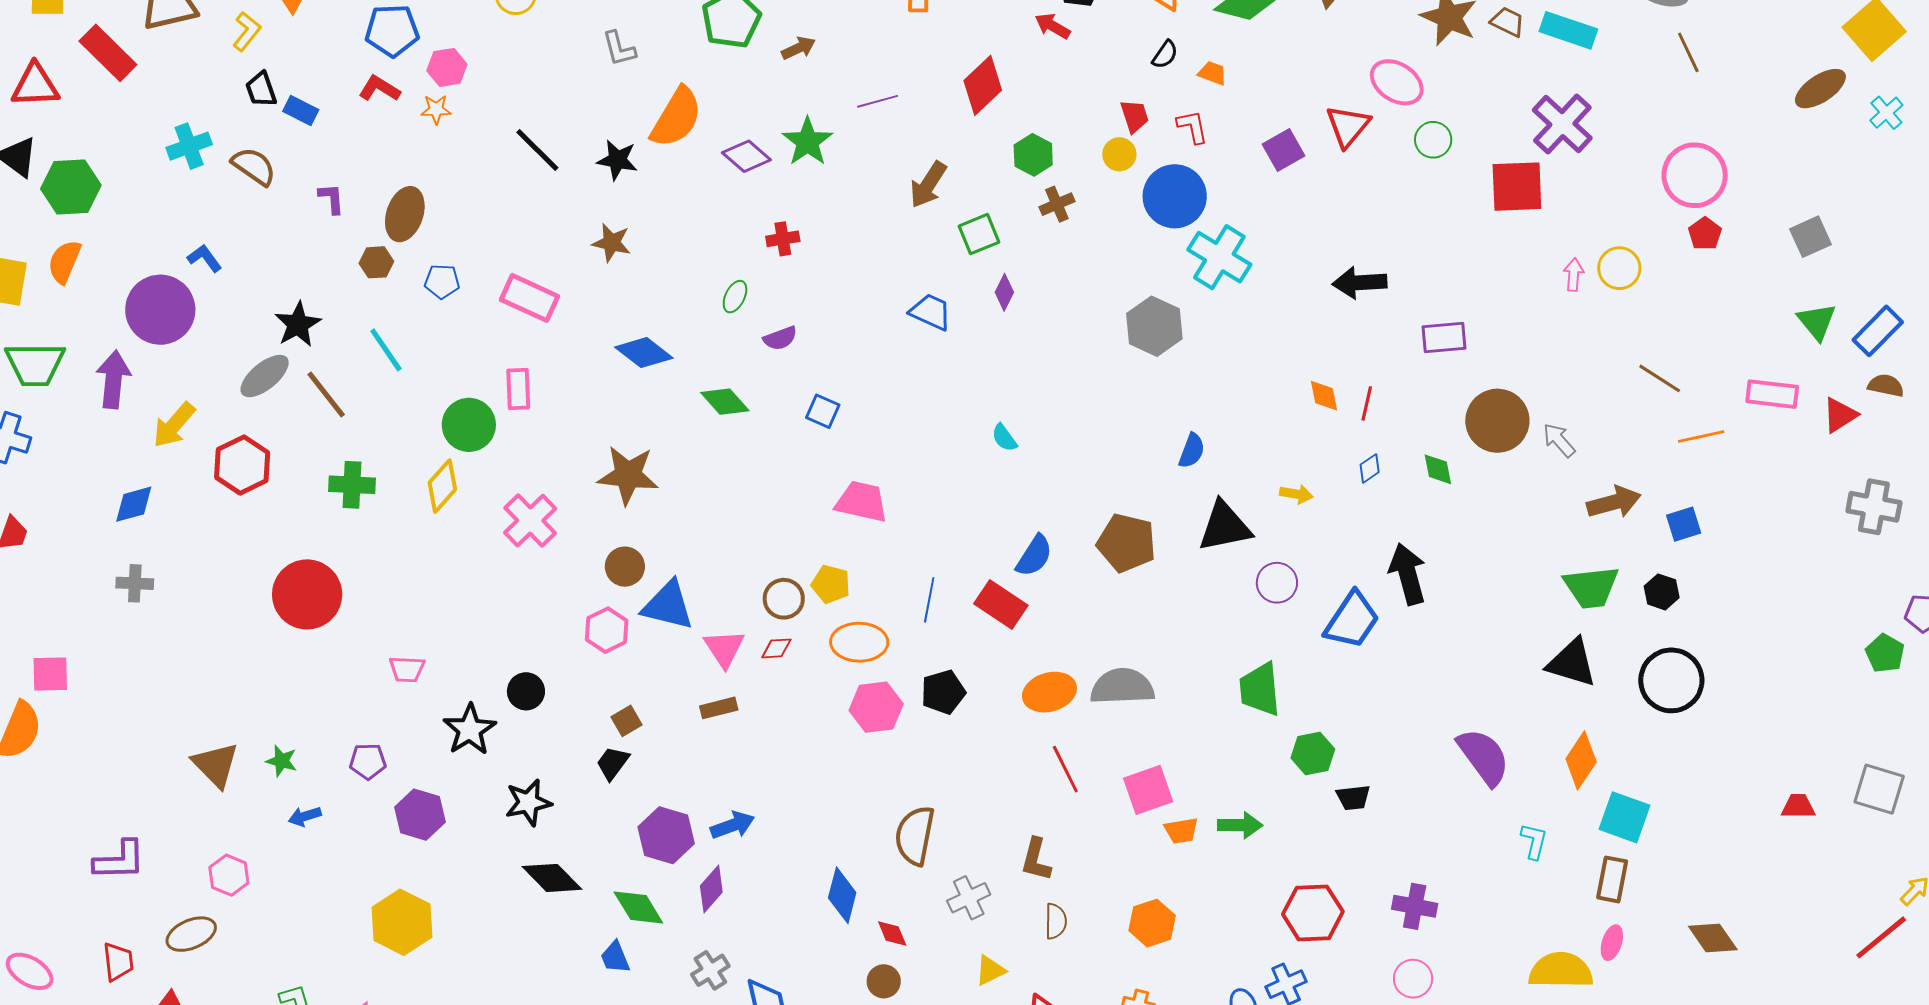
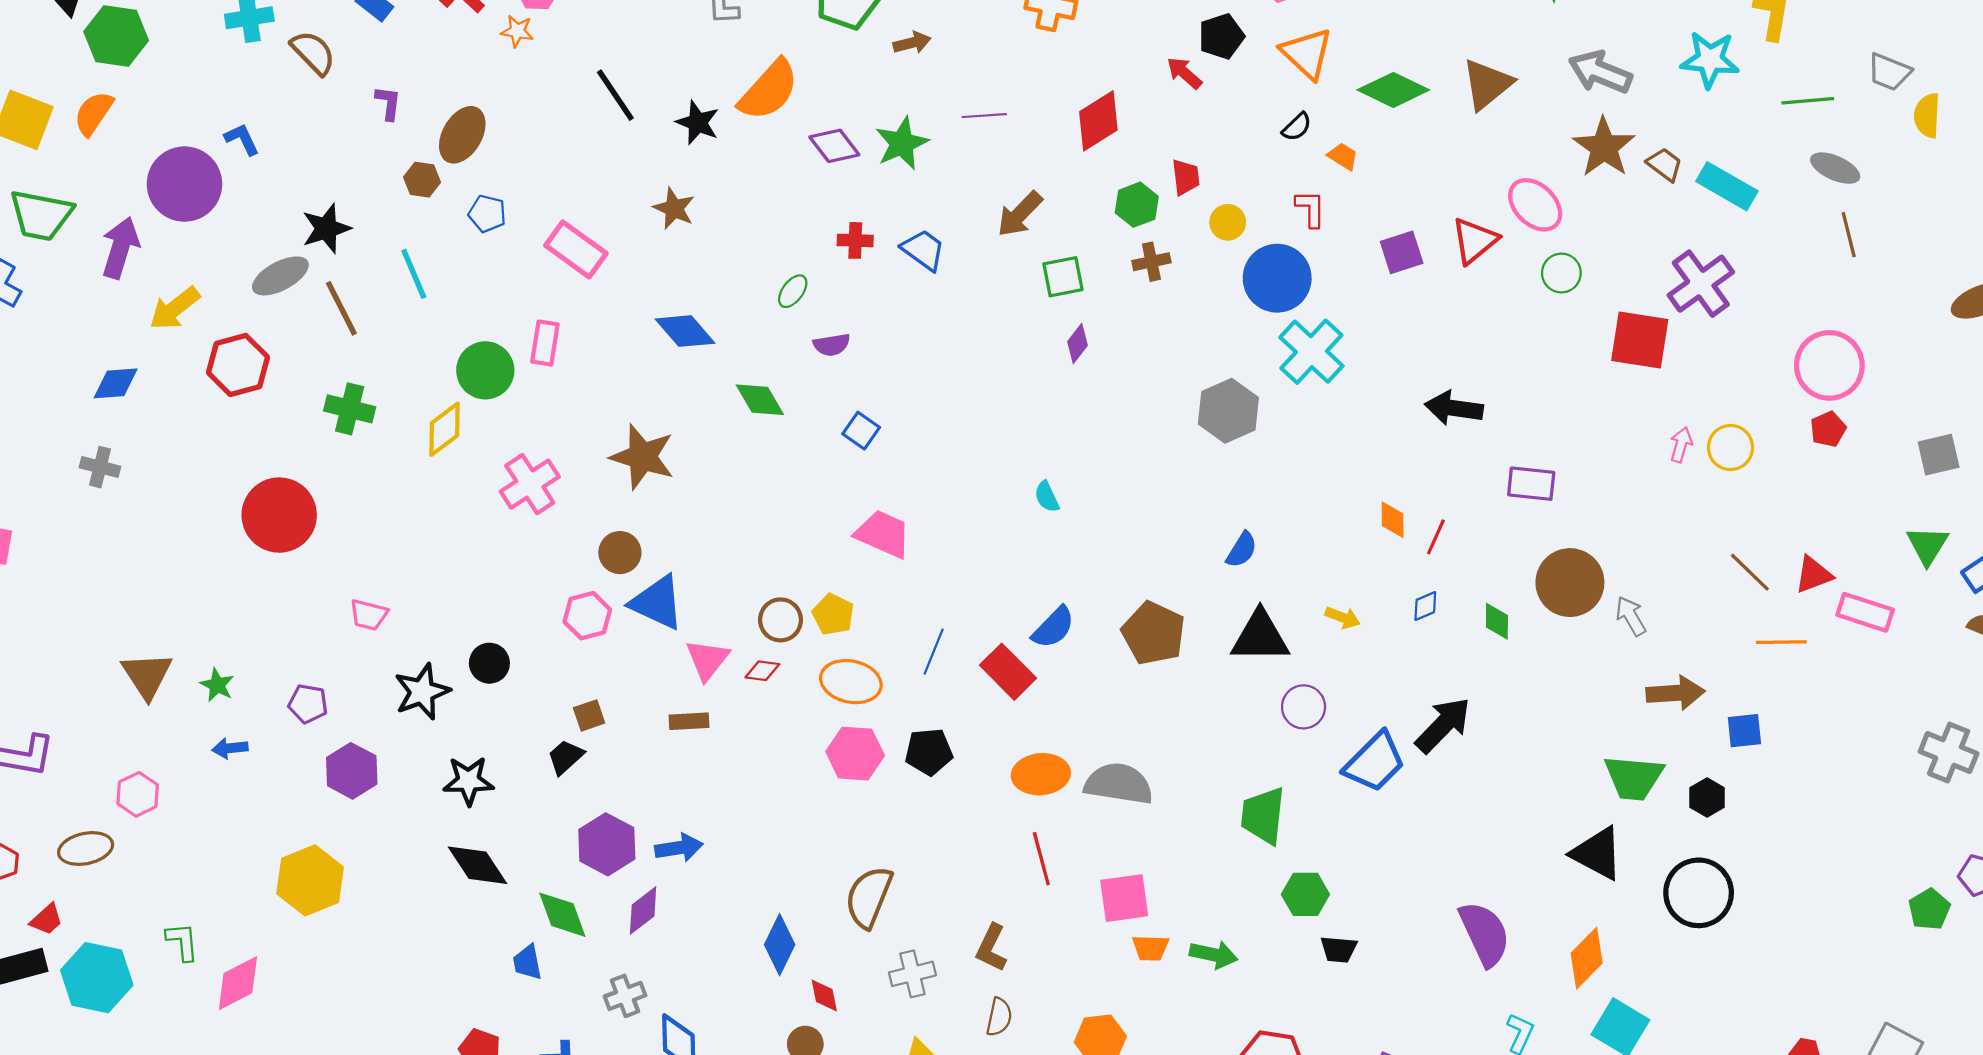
red trapezoid: (1135, 116) -> (1186, 177), moved
blue trapezoid: (931, 312) -> (923, 250), moved
red triangle: (1840, 415) -> (1813, 575), moved
black arrow: (1408, 574) -> (1443, 725), turned 48

